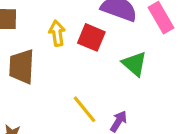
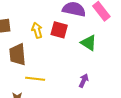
yellow line: (84, 109) -> (35, 79), moved, turned -36

